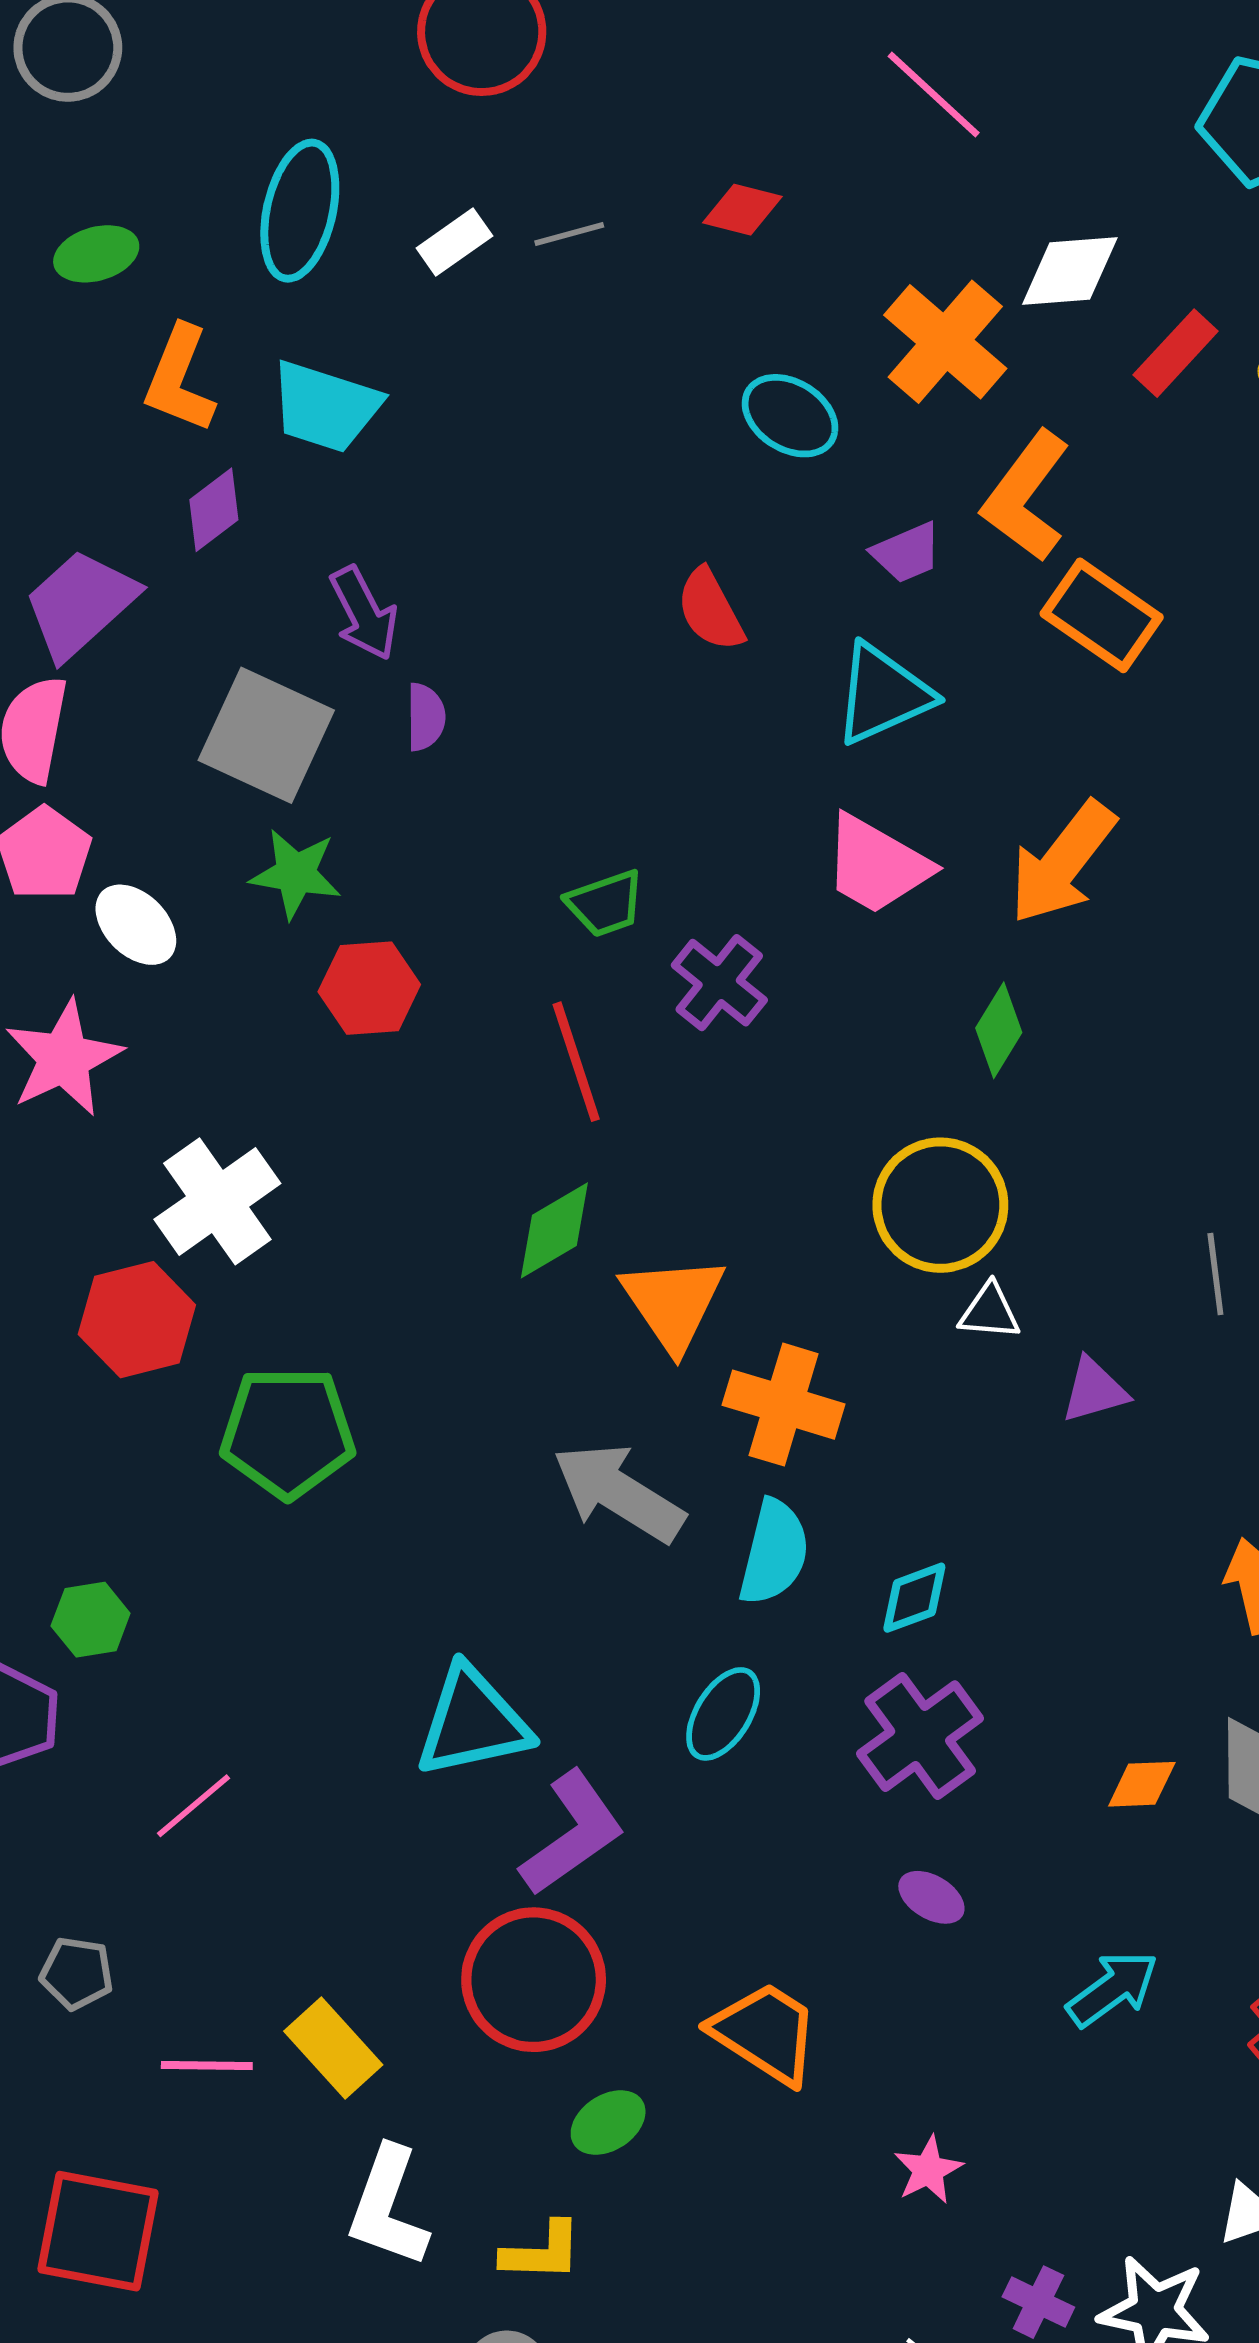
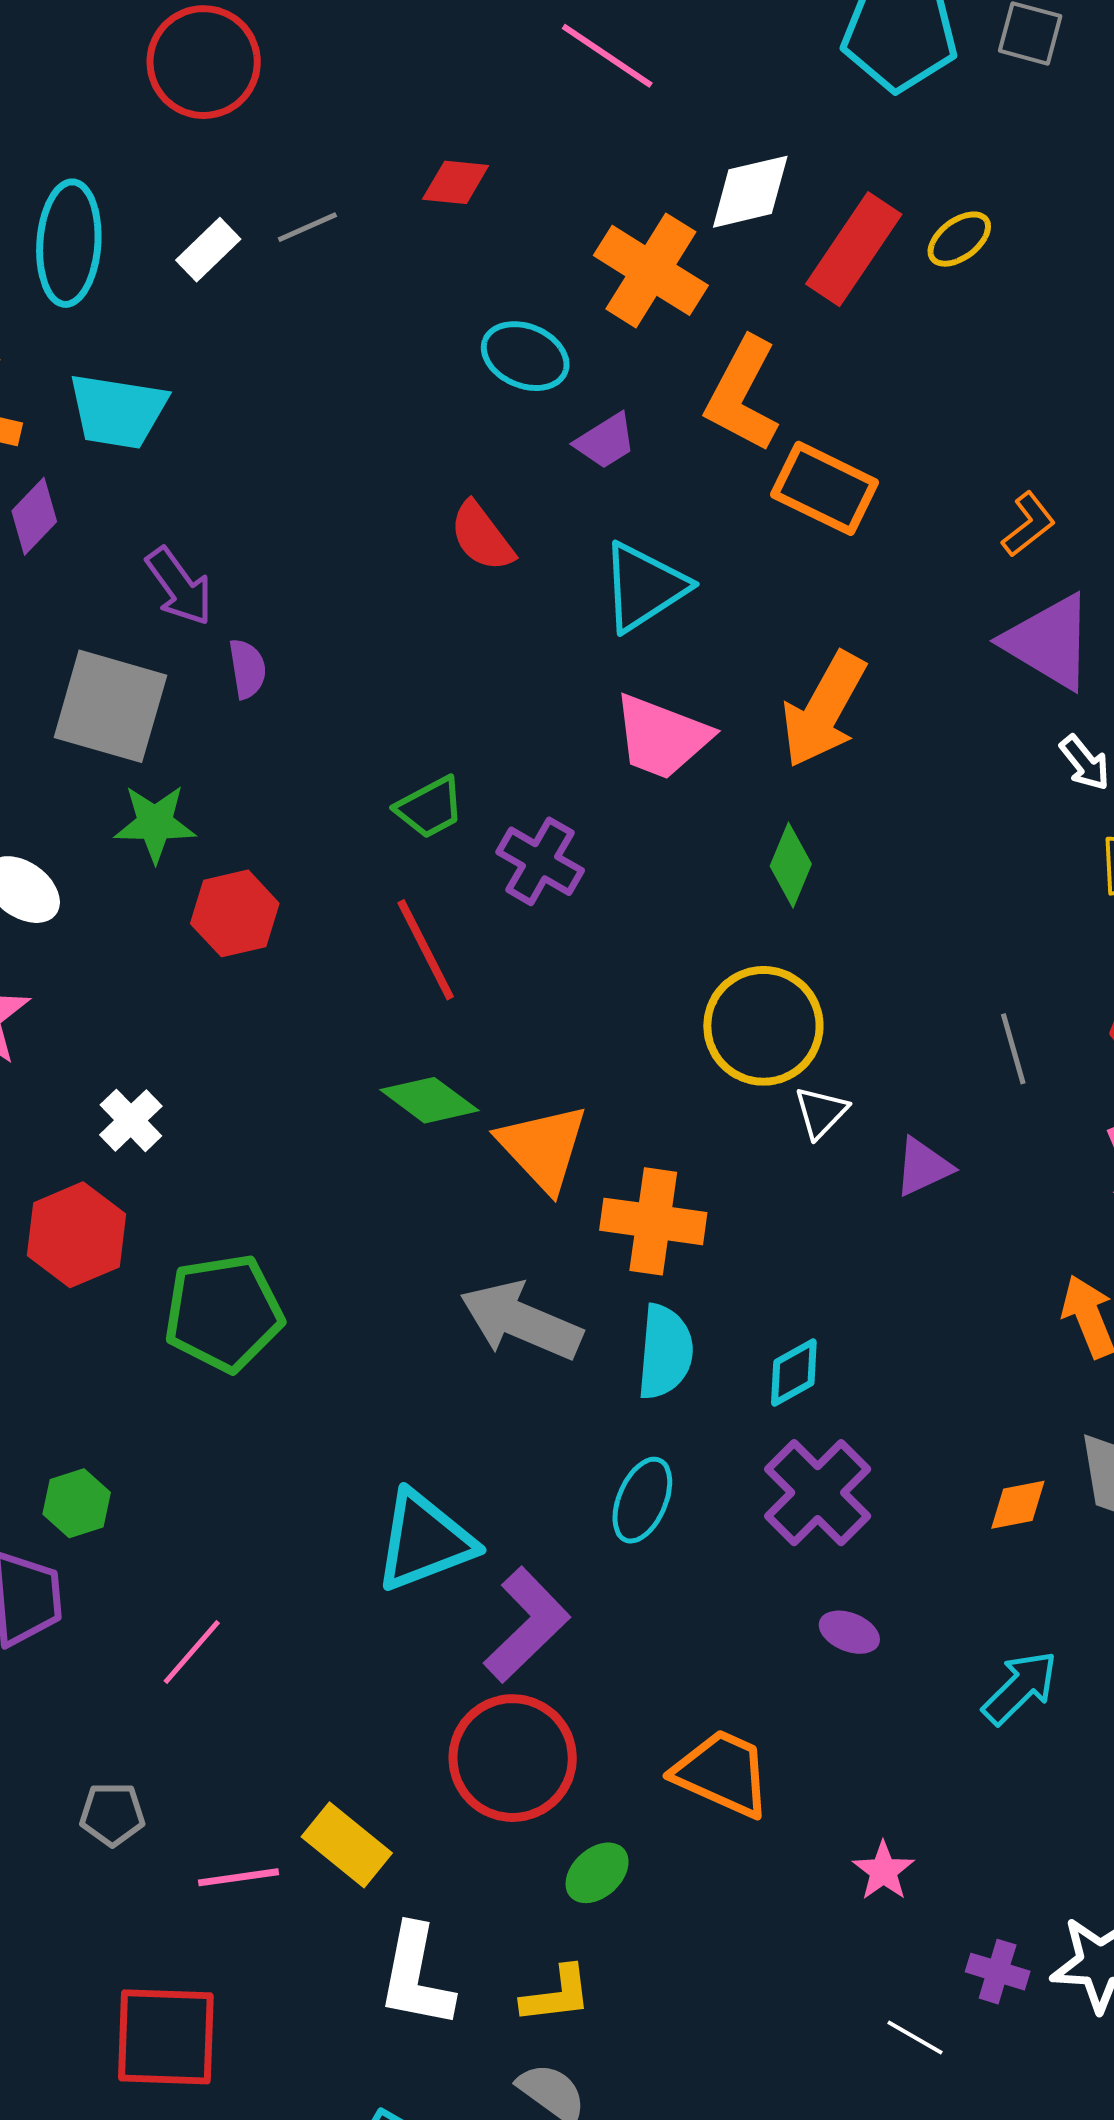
red rectangle: (1176, 353) -> (854, 249), size x1.4
purple trapezoid: (907, 553) -> (605, 441), moved
white cross: (217, 1201) -> (131, 1120), size x0.6
green diamond: (554, 1230) -> (429, 1100), turned 76
white triangle: (990, 1312) -> (821, 1112), turned -42

